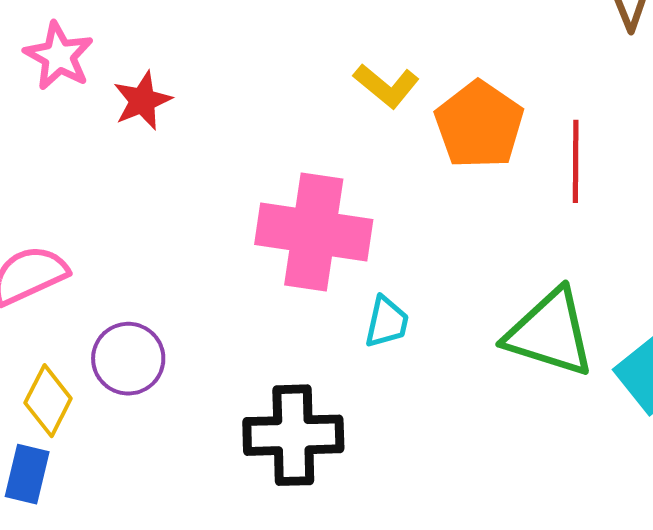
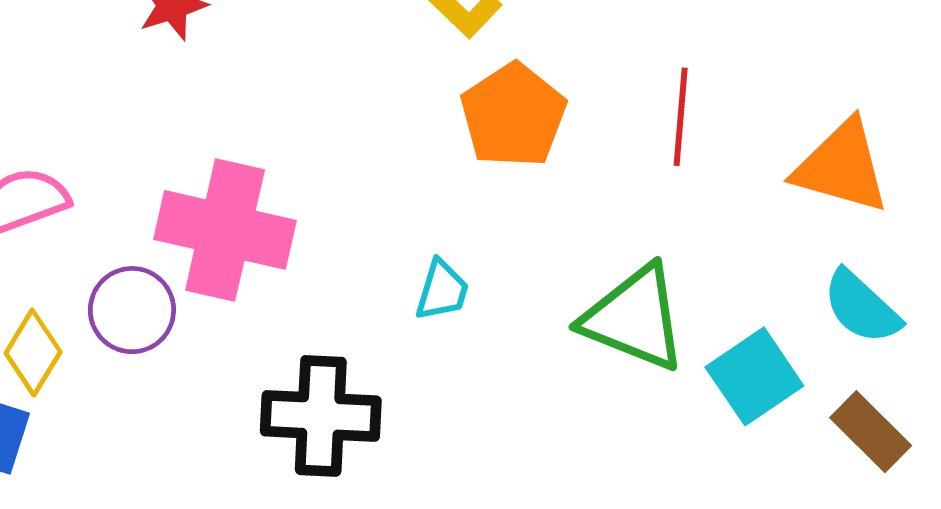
orange pentagon: (479, 125) -> (513, 115), moved
pink cross: (314, 232) -> (225, 230), moved

